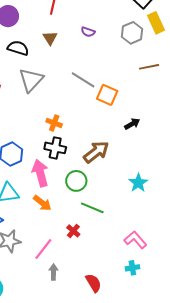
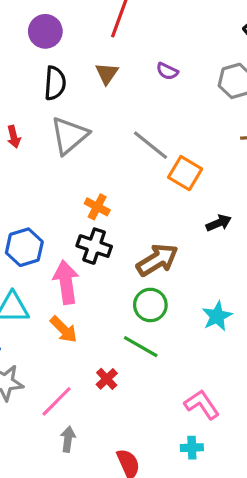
black semicircle: (18, 48) -> (55, 83), turned 70
green circle: (76, 181) -> (150, 305), moved

